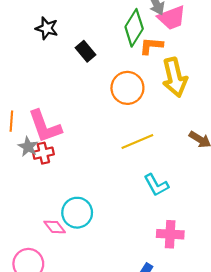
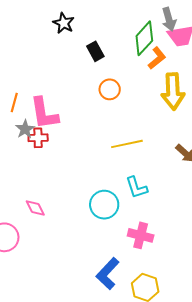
orange L-shape: (151, 46) -> (157, 58), turned 125
orange circle: (127, 88) -> (110, 89), moved, size x0.7
cyan circle: (77, 213) -> (104, 205), moved

